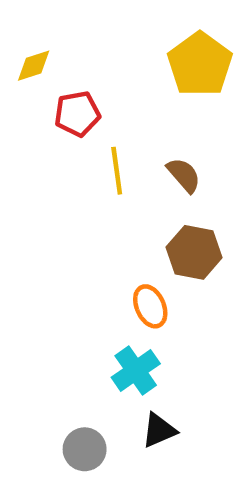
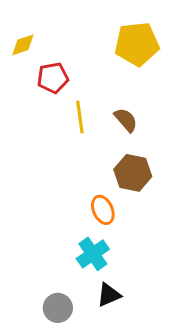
yellow pentagon: (200, 64) -> (137, 44), turned 30

